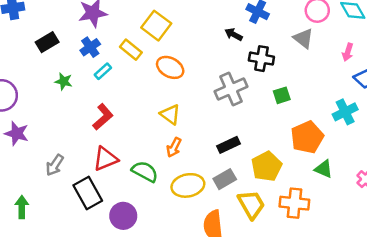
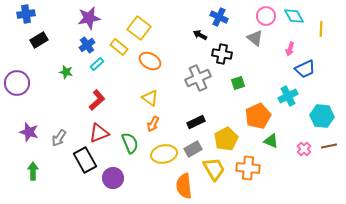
black rectangle: (47, 42) -> (39, 40), moved
purple star: (17, 133) -> (29, 132), moved
green semicircle: (145, 171) -> (130, 143), turned 40

